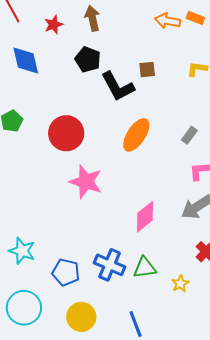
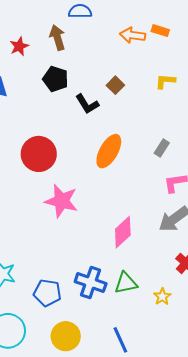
brown square: (147, 70) -> (115, 85), turned -36
black L-shape: (118, 87) -> (87, 104), size x0.7

